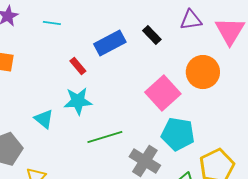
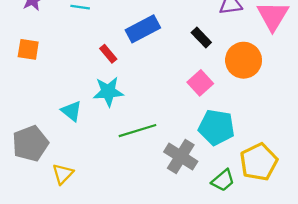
black rectangle: (152, 35) -> (201, 37), moved
pink square: (163, 93) -> (200, 83), size x0.7

